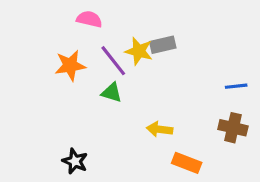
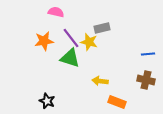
yellow star: (139, 51) -> (89, 42), moved
green triangle: (112, 93) -> (70, 58), size x1.5

